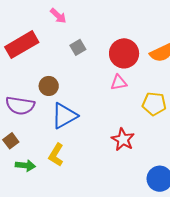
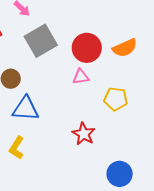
gray square: (78, 47) -> (41, 41), size x2.0
blue triangle: (64, 116) -> (26, 109), turned 32

